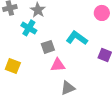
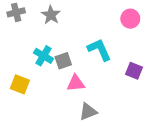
cyan cross: (29, 28) -> (43, 56), moved
cyan L-shape: (77, 38) -> (99, 50), turned 30

